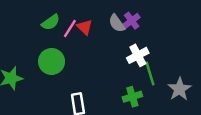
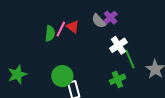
green semicircle: (51, 22) -> (50, 33), moved, turned -42
green circle: (52, 62) -> (62, 76), moved

